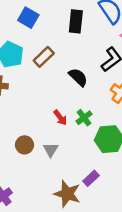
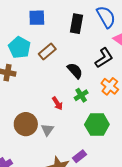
blue square: (28, 18) -> (37, 18), turned -36
green cross: (84, 118) -> (81, 95), moved
brown circle: (25, 145) -> (26, 124), size x1.5

